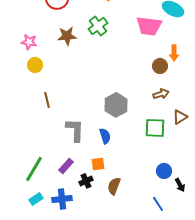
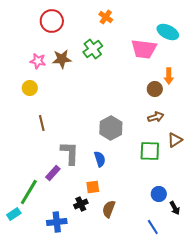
pink star: (29, 42) -> (38, 61), moved
purple rectangle: (66, 166) -> (53, 173), moved
cyan rectangle: (36, 199) -> (14, 214), moved

